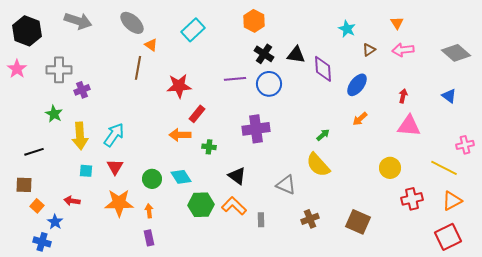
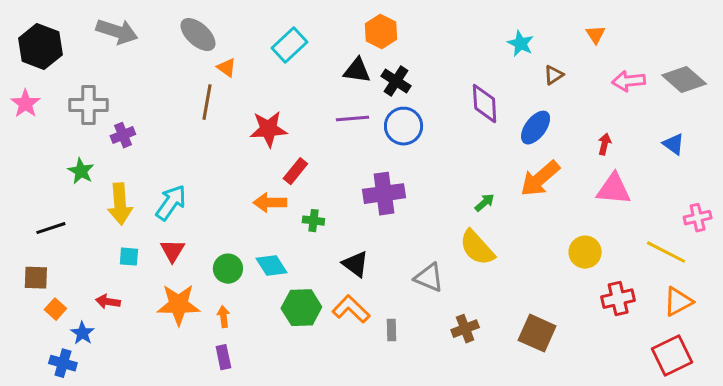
pink arrow: (403, 50) -> (629, 81), moved
black triangle: (296, 55) -> (357, 71), moved
orange arrow: (360, 119) -> (540, 179), size x1.8

